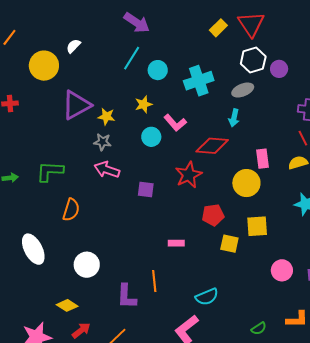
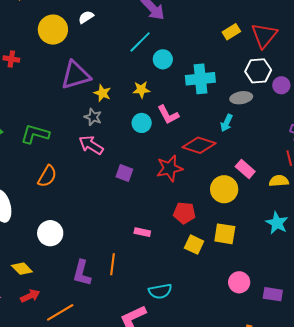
pink rectangle: (262, 159) -> (245, 169), turned -54

